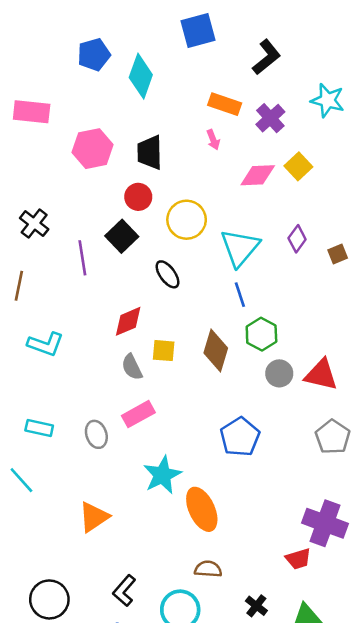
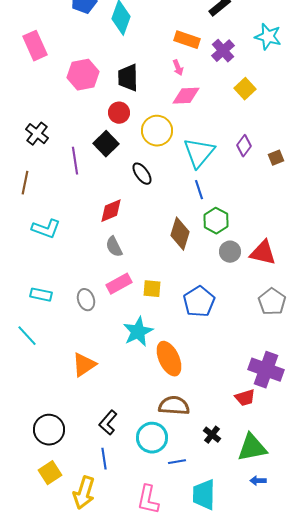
pink rectangle: (32, 112) -> (35, 46), turned 60
pink diamond: (258, 175) -> (186, 96), moved
yellow square: (164, 351) -> (152, 289), moved
brown semicircle: (208, 569) -> (174, 406), size x1.4

